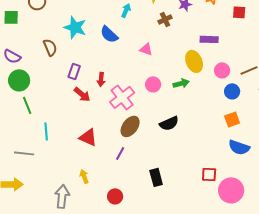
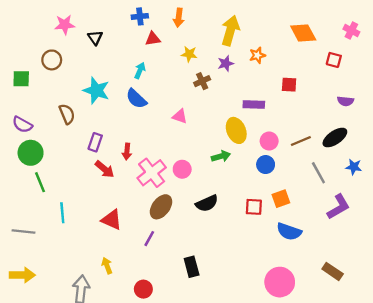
cyan arrow: (126, 10) -> (140, 71), moved
red square: (239, 12) -> (289, 85), moved
pink circle: (153, 84) -> (182, 169), moved
blue circle: (232, 91) -> (266, 165), moved
gray line: (24, 153) -> (23, 232), moved
red square: (209, 174) -> (254, 207), moved

